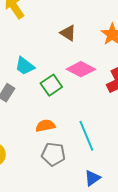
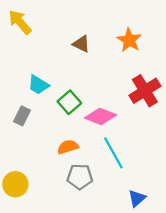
pink diamond: (81, 69) -> (100, 116), moved
blue triangle: (92, 178) -> (137, 198), moved

